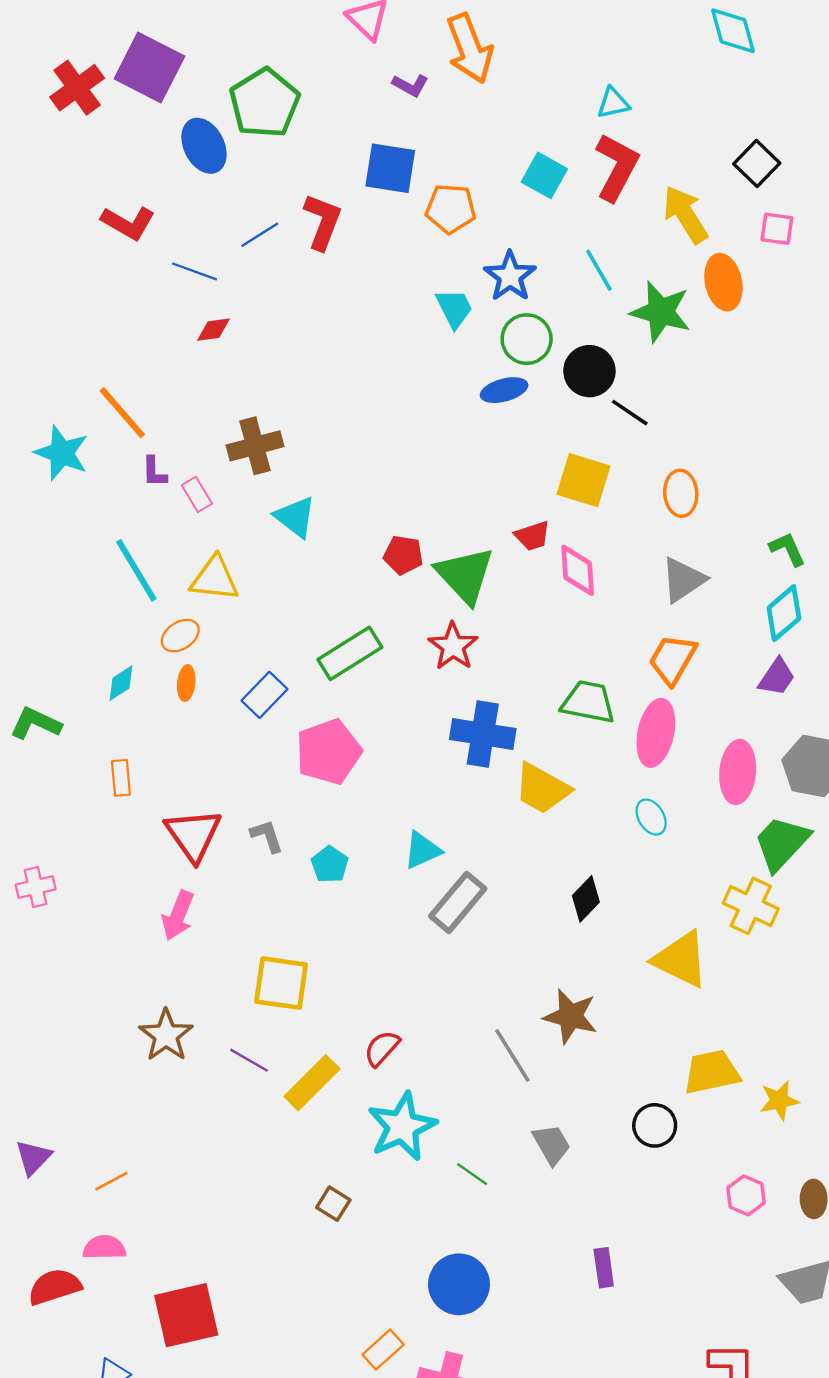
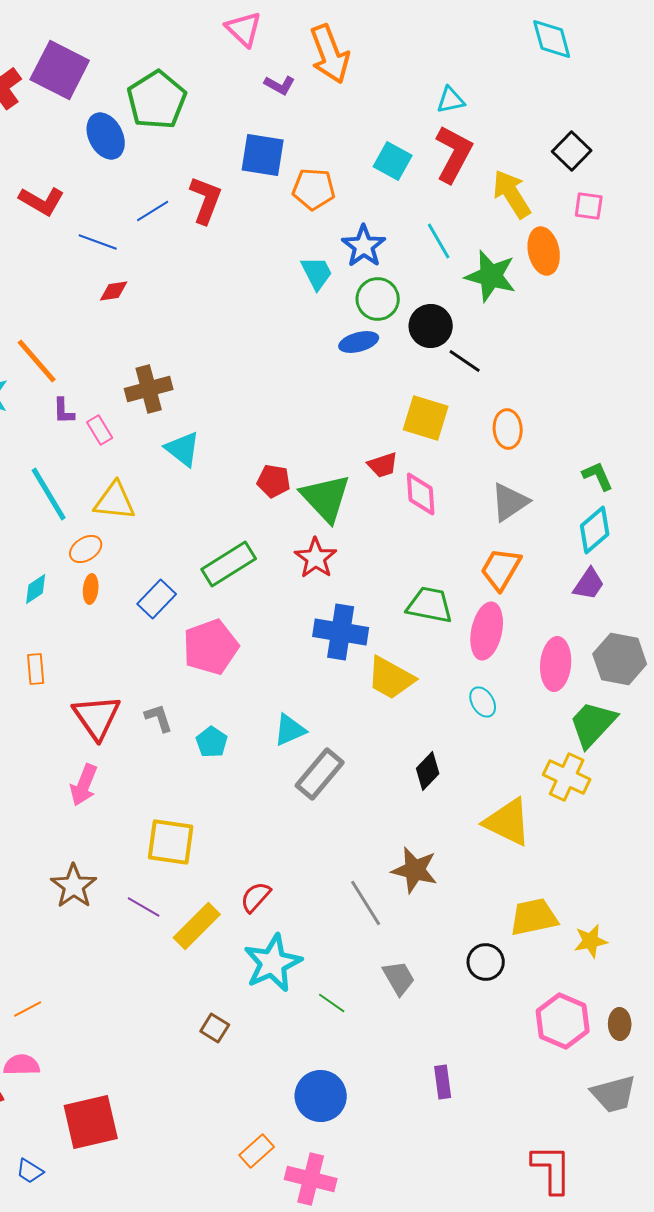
pink hexagon: (746, 1195) -> (563, 1021), size x1.6

